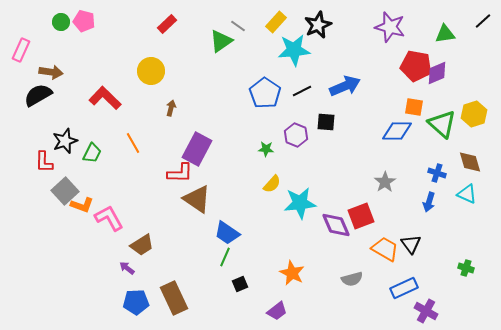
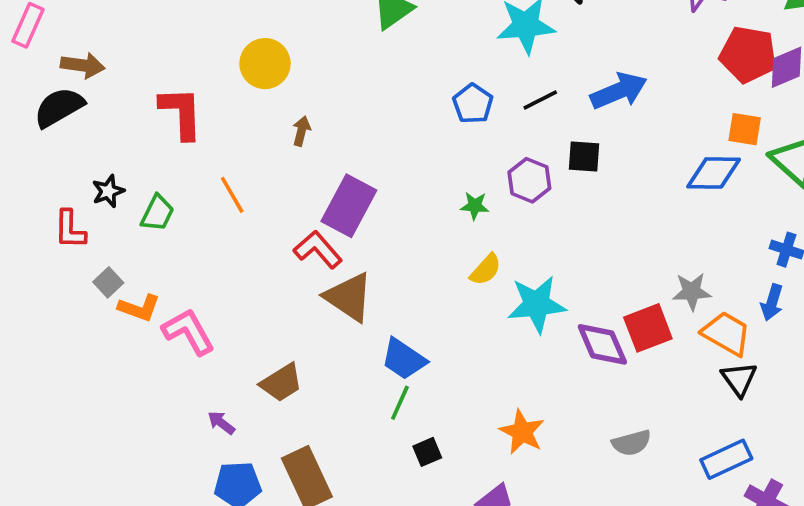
blue pentagon: (265, 93) -> (473, 104), size x0.7
red L-shape: (105, 98) -> (181, 113), turned 44
black star: (65, 141) -> (108, 191), size x0.7
red L-shape: (180, 173) -> (318, 250), turned -132
gray star: (385, 182) -> (692, 291), moved, turned 30
gray square: (65, 191) -> (108, 282), size x0.6
brown trapezoid: (142, 245) -> (281, 383), moved
orange trapezoid: (385, 249) -> (726, 333), moved

